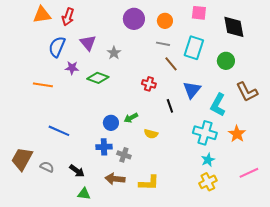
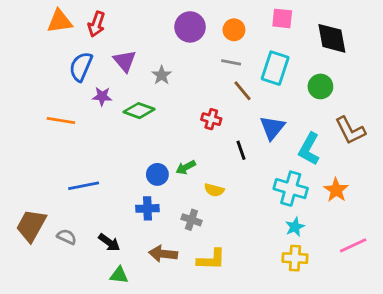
blue line: (59, 131) -> (84, 186), turned -35
gray cross: (124, 155) -> (191, 220), moved
yellow cross: (208, 182) -> (295, 258), turned 30

